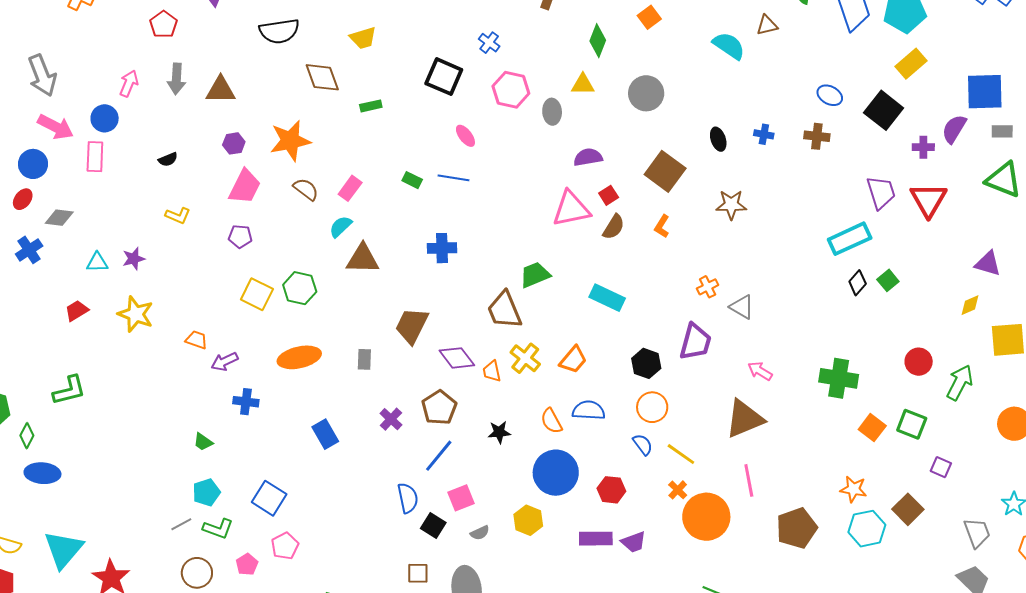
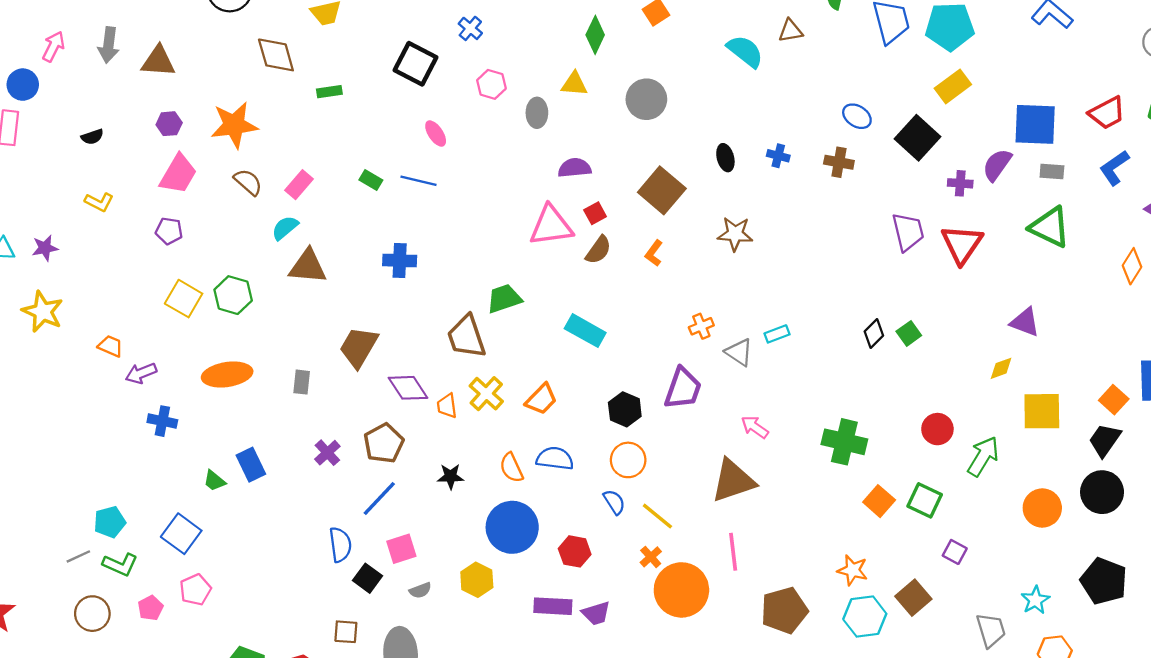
pink hexagon: (511, 90) -> (491, 84), size x0.7
cyan rectangle: (850, 239) -> (777, 334), moved, size x0.5
green trapezoid: (203, 442) -> (214, 481), moved

